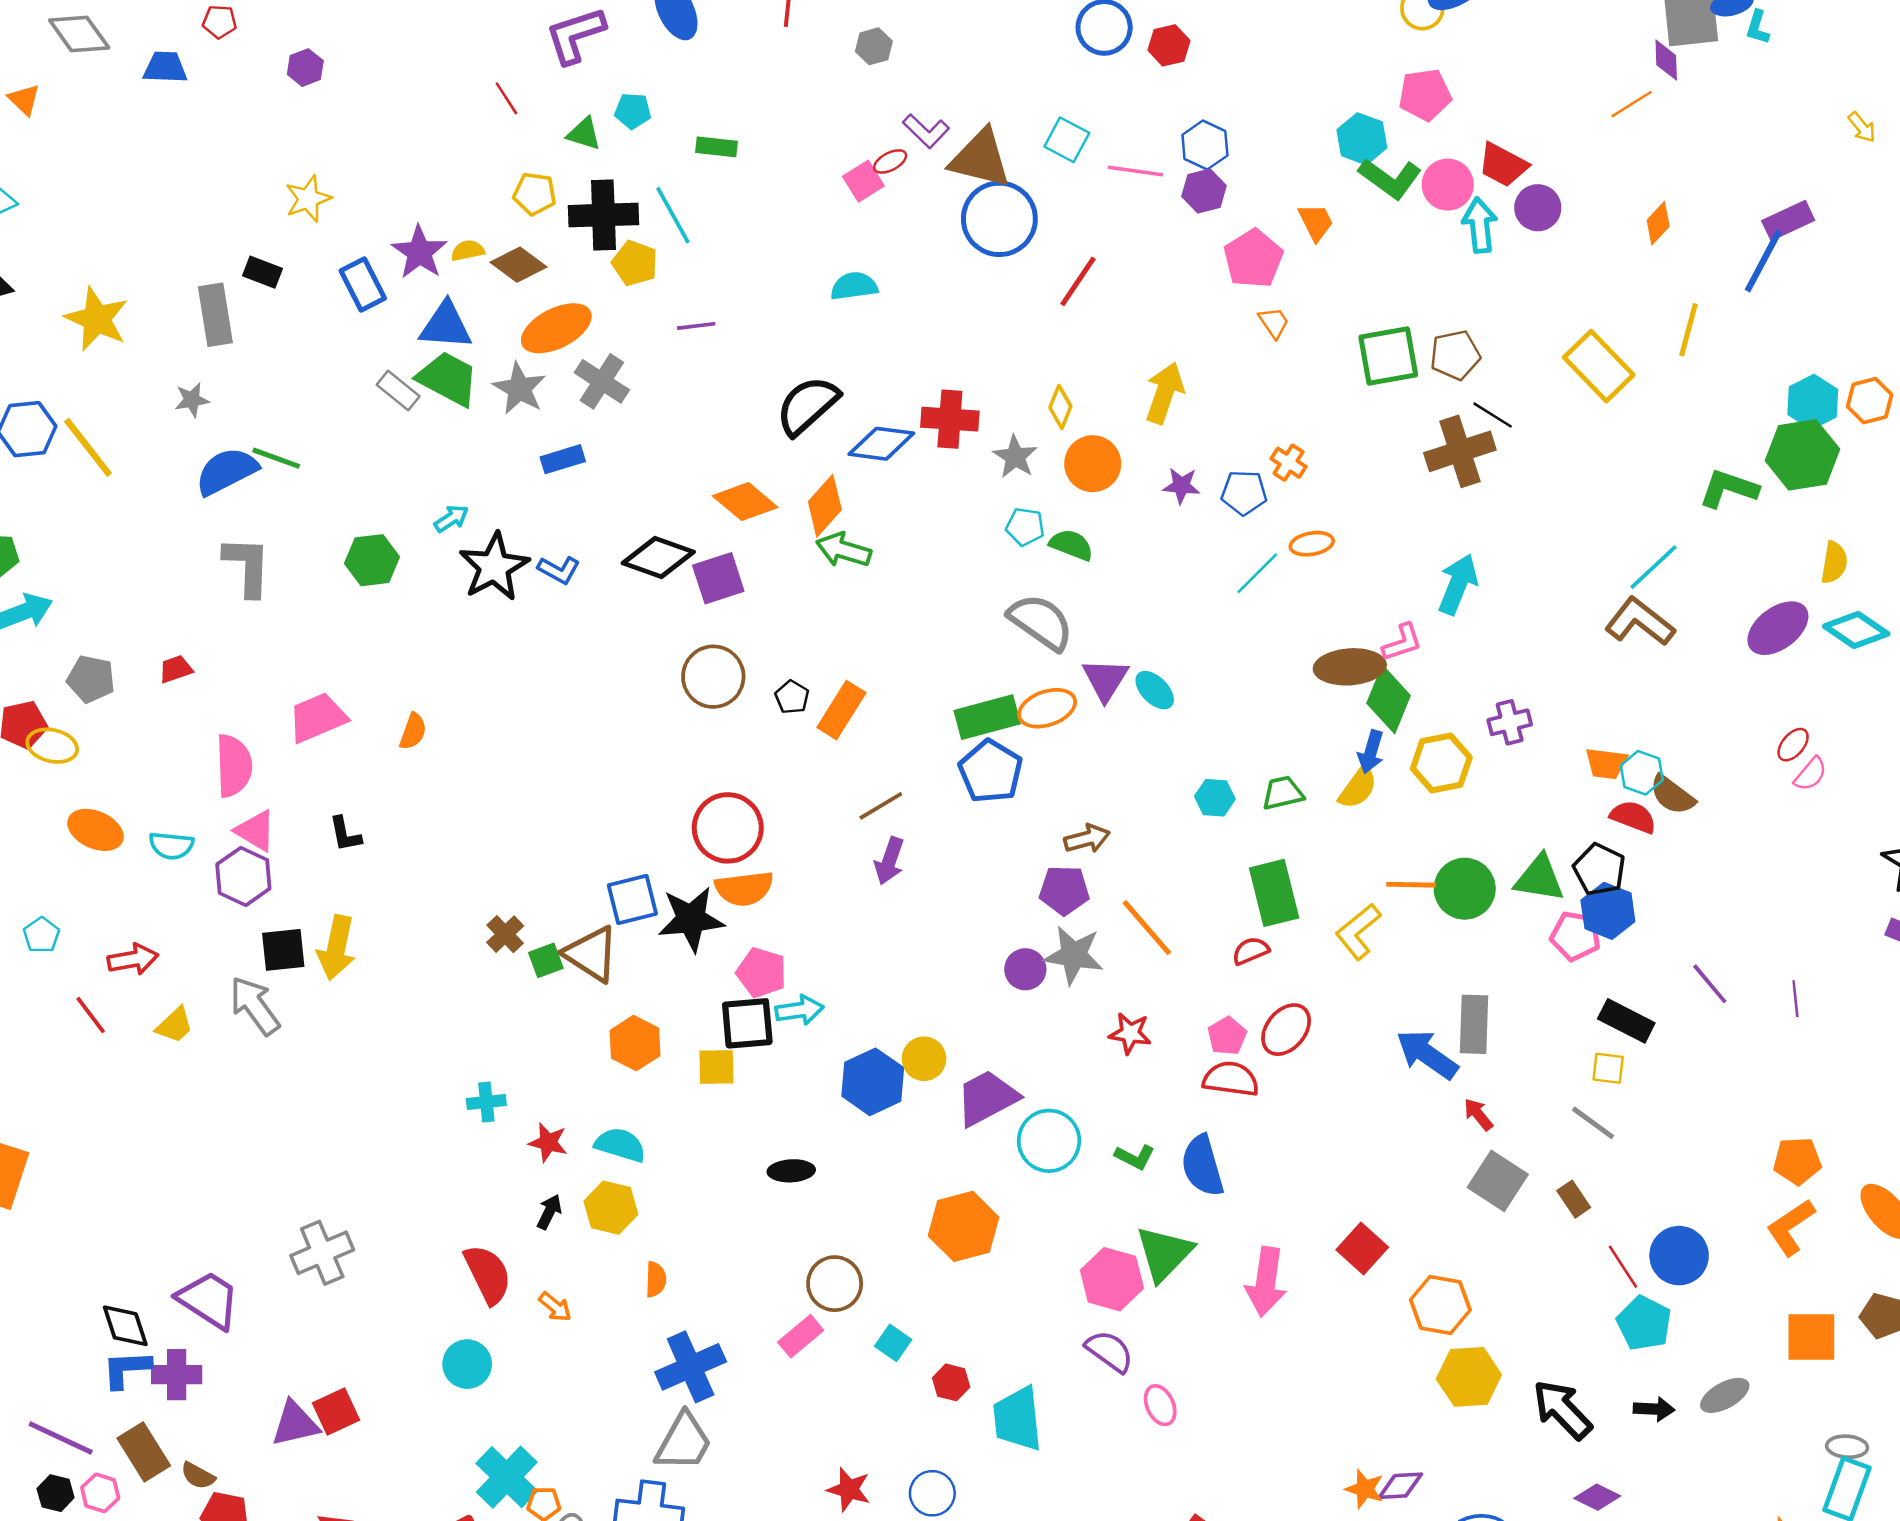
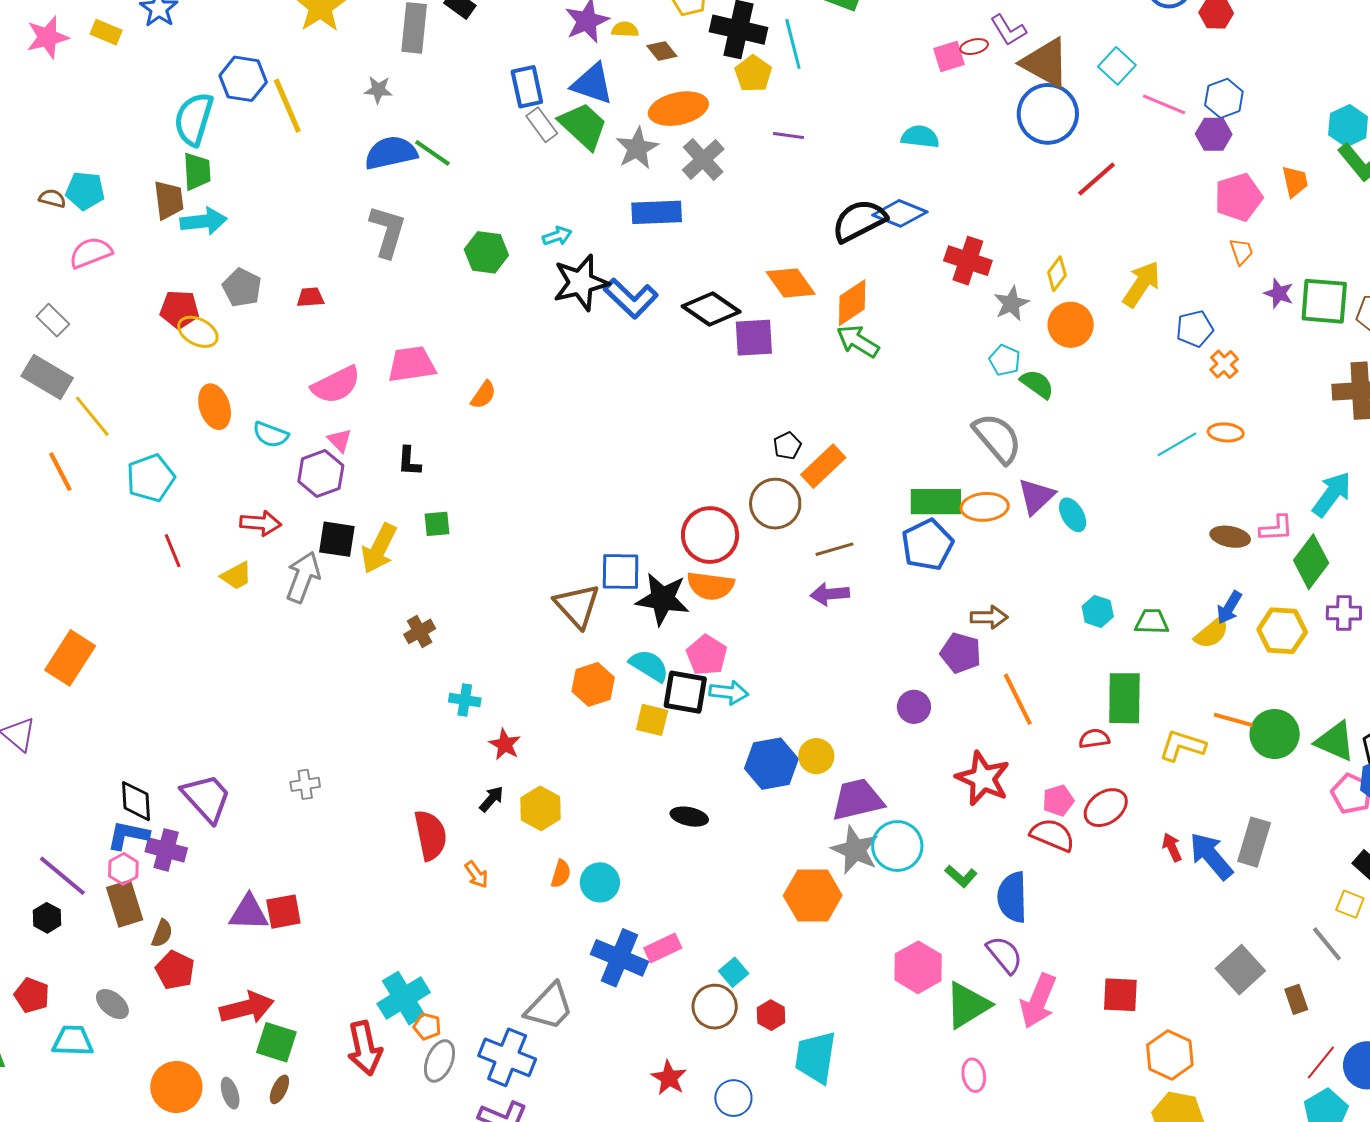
brown diamond: (519, 265) -> (662, 51), size x0.7
blue rectangle: (363, 284) -> (527, 87), moved
blue diamond: (881, 444) -> (900, 213), moved
blue rectangle: (563, 459) -> (657, 212), size x1.4
purple star: (1181, 486) -> (1279, 293), moved
blue pentagon: (1244, 493) -> (1195, 329), moved, turned -30
blue L-shape: (559, 570) -> (631, 298), size x1.6
brown ellipse: (1350, 667) -> (1230, 537), size x0.7
brown circle: (713, 677) -> (775, 504), moved
green diamond: (1389, 699) -> (1311, 562), moved
pink semicircle: (234, 766) -> (336, 385), turned 51
orange ellipse: (96, 830) -> (215, 407), turned 33
pink triangle: (256, 831) -> (340, 440), size x0.7
purple arrow: (889, 861) -> (830, 594), turned 51
yellow L-shape: (1358, 931) -> (1182, 746), turned 42
brown cross: (505, 934) -> (420, 631), moved
cyan pentagon: (41, 935) -> (151, 478), size x1.6
gray star: (1074, 955) -> (855, 850), moved
red arrow: (133, 959) -> (261, 523), moved
green square: (546, 960) -> (437, 524), moved
gray arrow: (255, 1006) -> (303, 577), turned 42
red star: (1130, 1033) -> (983, 778), size x1.6
red arrow: (1478, 1114) -> (1172, 847), moved
cyan semicircle: (620, 1145) -> (649, 666), moved
red square: (1362, 1249) -> (1120, 995), turned 36
gray cross: (322, 1253) -> (305, 784), size x0.6
green triangle: (1164, 1253) -> (967, 1005), moved
red line: (1623, 1267) -> (1321, 1062), turned 57
brown circle: (835, 1284) -> (715, 1007), moved
purple semicircle: (1110, 1351) -> (1005, 955), moved
cyan circle: (467, 1364) -> (600, 882), moved
blue cross: (691, 1367) -> (619, 958), moved, turned 32
pink ellipse: (1160, 1405) -> (974, 1075), moved
brown semicircle: (198, 1476) -> (162, 933), turned -112
pink hexagon: (100, 1493) -> (123, 869), moved

